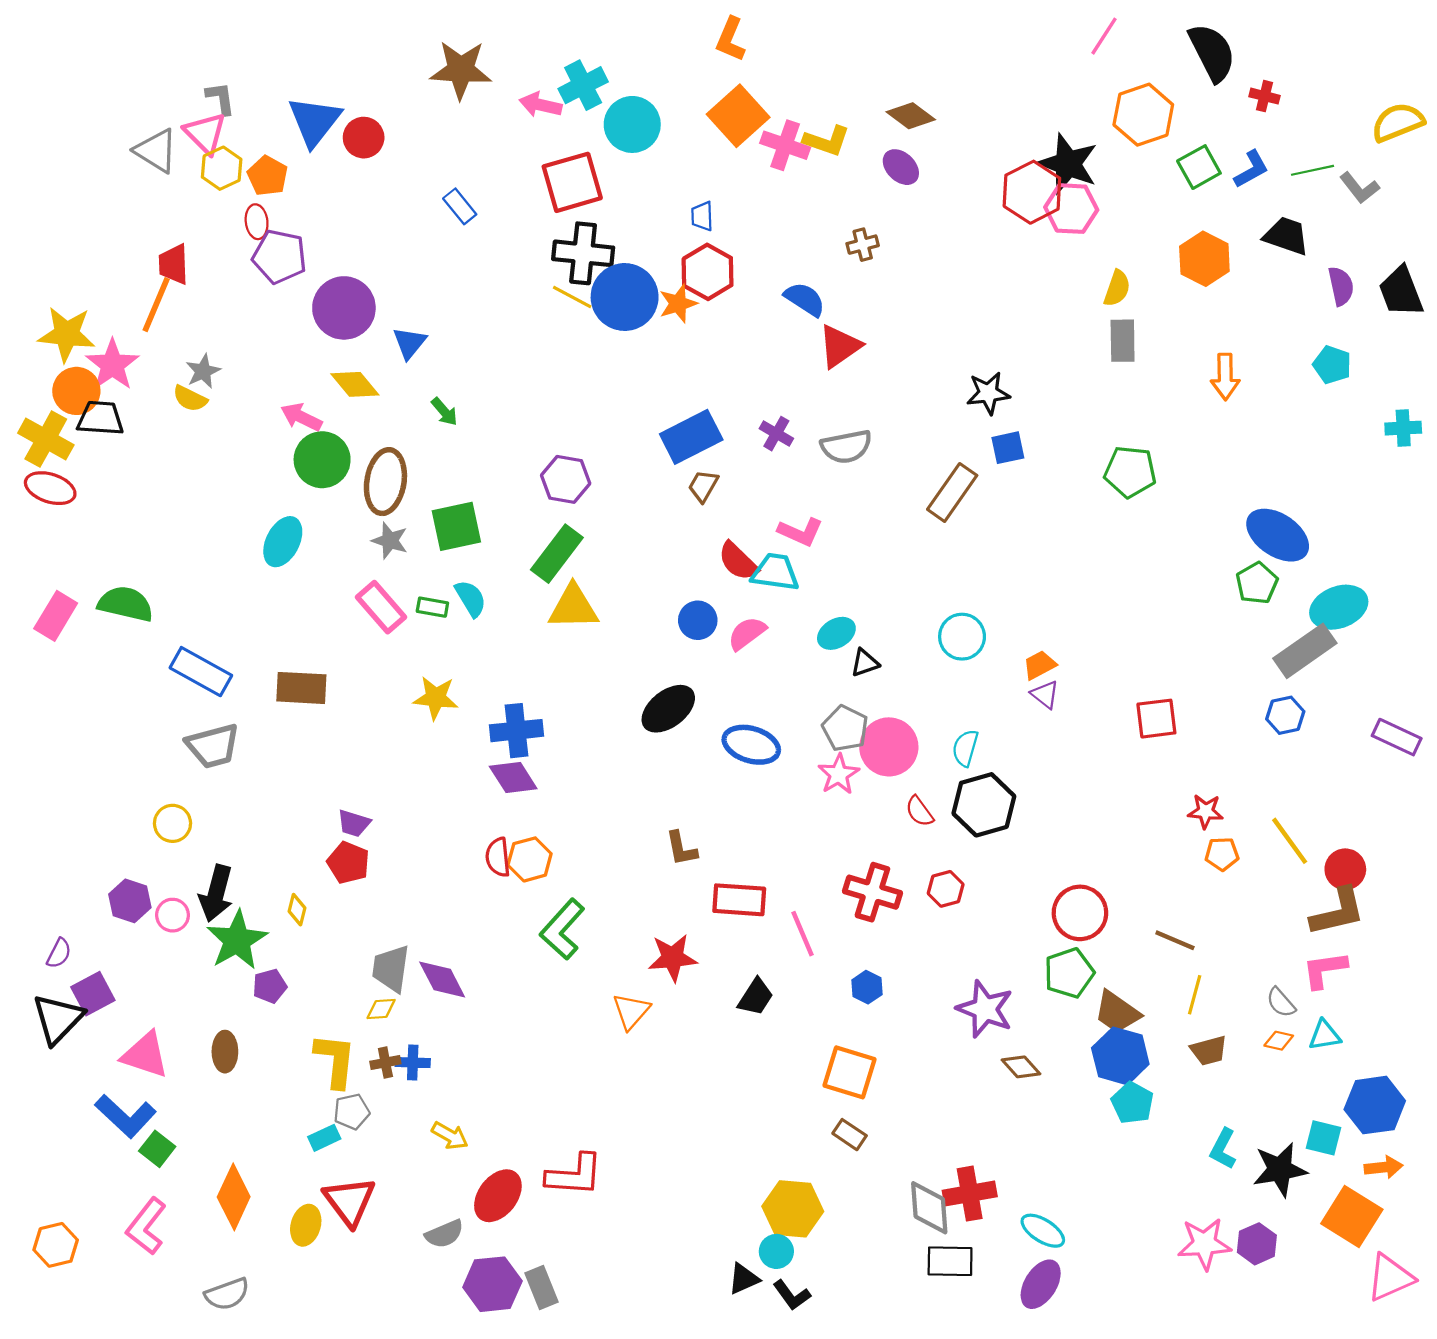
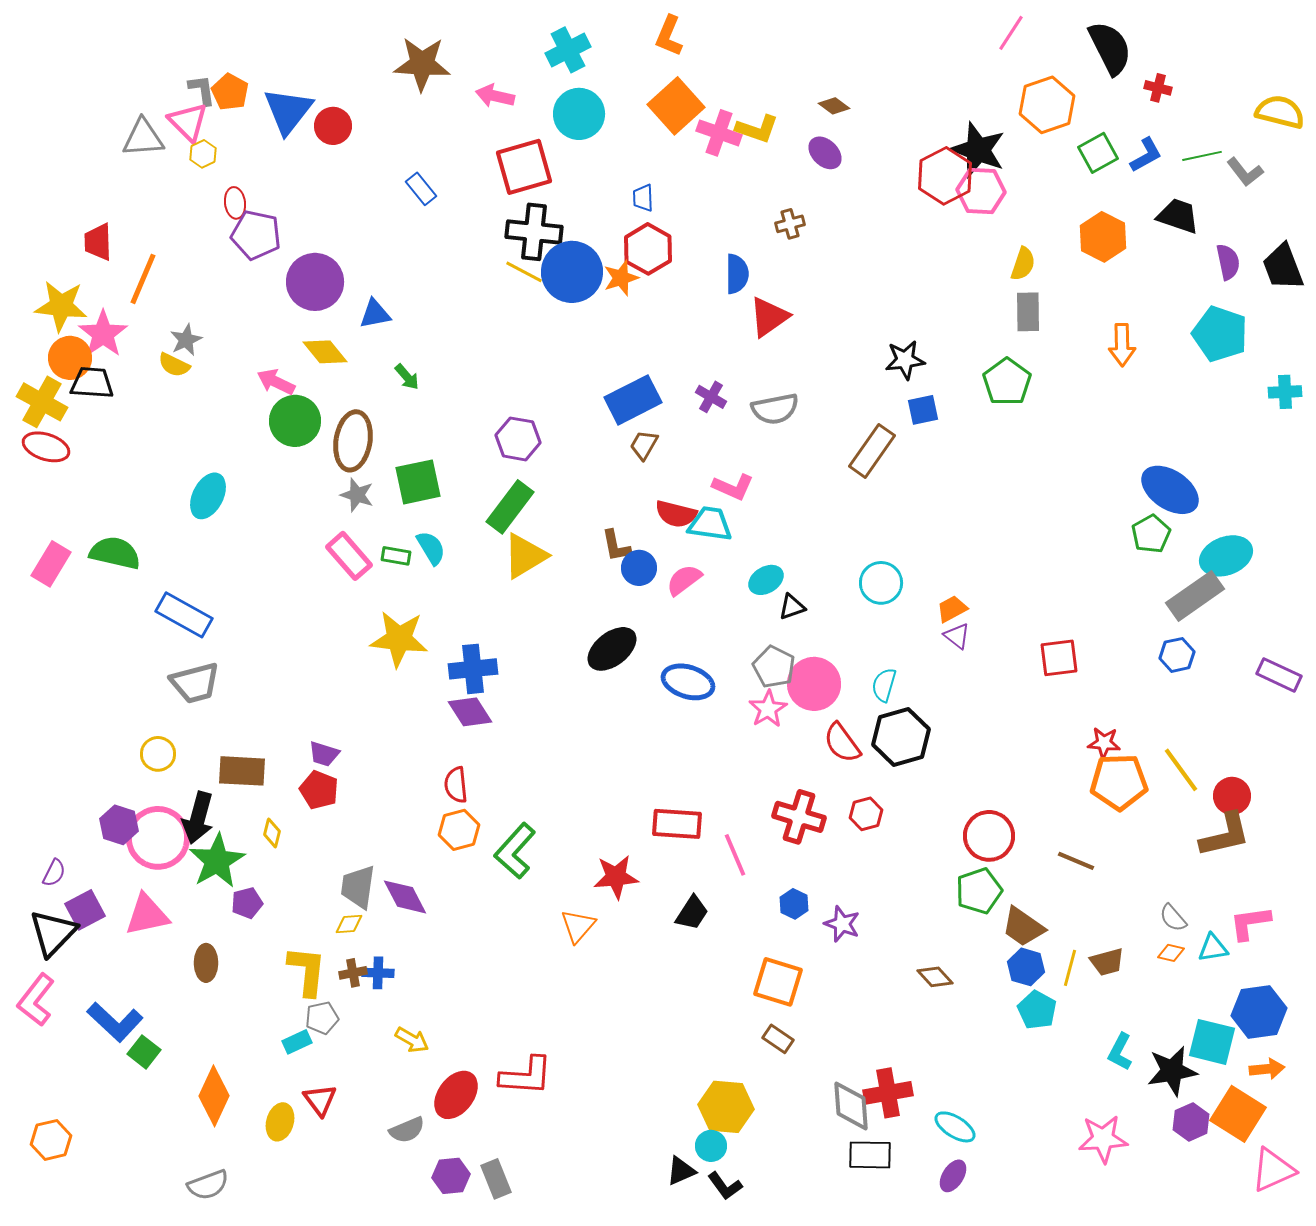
cyan cross: (583, 85) -> (568, 50), moved
brown diamond: (911, 116) -> (834, 106), size x0.7
yellow semicircle: (1398, 122) -> (1280, 112), turned 36
gray triangle: (156, 151) -> (143, 138), turned -36
yellow hexagon: (222, 168) -> (203, 154), size x0.7
orange pentagon: (268, 176) -> (230, 92), moved
red trapezoid: (174, 264) -> (98, 242), moved
blue semicircle: (805, 299) -> (737, 274), turned 57
blue triangle: (409, 343) -> (375, 314), turned 40
cyan pentagon: (1332, 365) -> (1220, 334), size x1.6
green pentagon: (1130, 472) -> (1007, 382), moved, turned 30
cyan ellipse: (283, 542) -> (208, 496), moved
red semicircle: (738, 561) -> (676, 514), turned -30
yellow triangle: (573, 607) -> (525, 556), turned -30
brown rectangle: (301, 688) -> (242, 771), moved
yellow star: (436, 698) -> (399, 639), size x1.4
red semicircle: (919, 811) -> (842, 743), size x1.4
brown L-shape: (681, 848) -> (616, 546), moved
orange pentagon: (1222, 854) -> (1119, 782), size x1.8
orange hexagon: (530, 859) -> (459, 830), moved
pink circle: (172, 915) -> (158, 838), size x2.0
pink L-shape: (1325, 970) -> (1250, 923), moved
yellow line: (1195, 995) -> (1070, 968), moved
purple star: (985, 1009) -> (842, 924), moved, size x0.7
pink triangle: (145, 1055) -> (147, 915), moved, turned -30
blue hexagon: (1120, 1056) -> (1026, 967), size x0.7
cyan square: (1323, 1138) -> (1212, 1042), size x1.4
red triangle: (349, 1201) -> (320, 1100), size x0.7
pink L-shape: (146, 1226) -> (36, 1000), moved
purple hexagon: (1257, 1244) -> (1191, 1122), moved
purple hexagon: (492, 1284) -> (451, 1176), size x0.7
purple ellipse: (1041, 1284) -> (953, 1176), size x0.7

